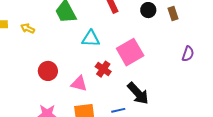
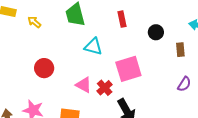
brown rectangle: (173, 14) -> (180, 50), moved
red cross: (103, 69) -> (105, 88), moved
pink triangle: (79, 84) -> (84, 85), moved

